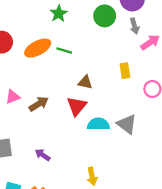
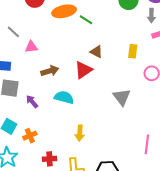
brown arrow: (39, 104) -> (50, 71), moved
cyan semicircle: (98, 124) -> (64, 97), moved
purple arrow: (43, 155) -> (32, 102), moved

